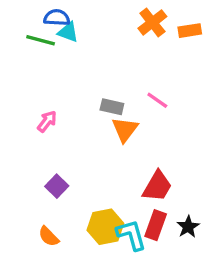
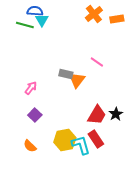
cyan triangle: (68, 32) -> (42, 20), turned 40
gray rectangle: (112, 107) -> (66, 74), moved
pink arrow: (47, 121) -> (31, 88), moved
red rectangle: (156, 225) -> (96, 139), turned -54
black star: (188, 227) -> (116, 114), moved

